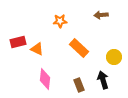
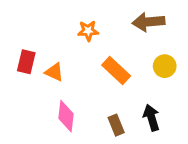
brown arrow: (101, 15) -> (148, 22), size x1.5
red rectangle: (18, 42) -> (26, 62), turned -63
yellow circle: (114, 57) -> (165, 66), moved

